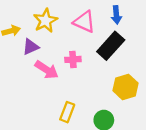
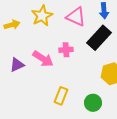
purple triangle: (31, 47) -> (17, 65), moved

